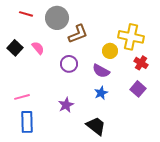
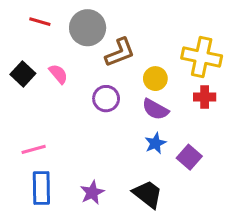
yellow circle: (110, 51) -> (155, 79), moved
red cross: (141, 63) -> (205, 97), moved, turned -32
purple square: (138, 89) -> (189, 157), moved
purple star: (66, 105) -> (92, 193), moved

